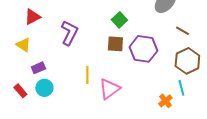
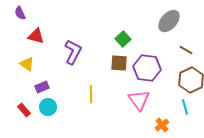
red triangle: (32, 17) -> (36, 36), turned 42
pink triangle: (109, 89) -> (139, 100), moved, turned -30
orange cross: (165, 101) -> (162, 125), moved

